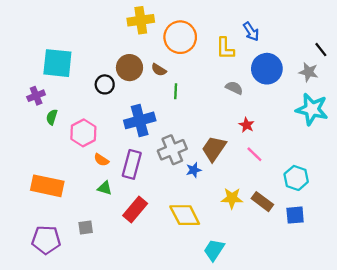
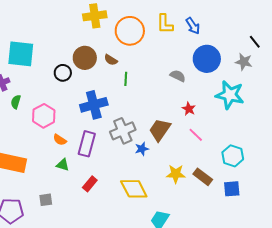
yellow L-shape: (225, 48) -> (165, 24), moved
cyan star: (312, 109) -> (230, 95), moved
red rectangle: (135, 209) -> (90, 184), size x0.7

